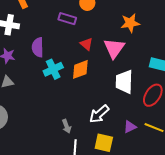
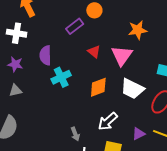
purple rectangle: (67, 19) -> (75, 26), turned -54
orange diamond: (80, 69) -> (98, 87), moved
white trapezoid: (124, 82) -> (132, 89), turned -65

